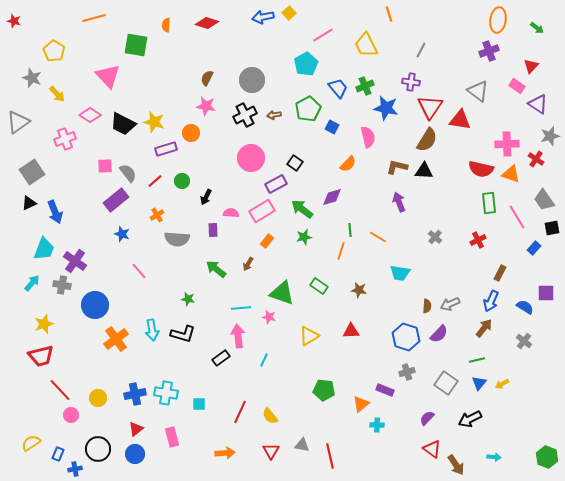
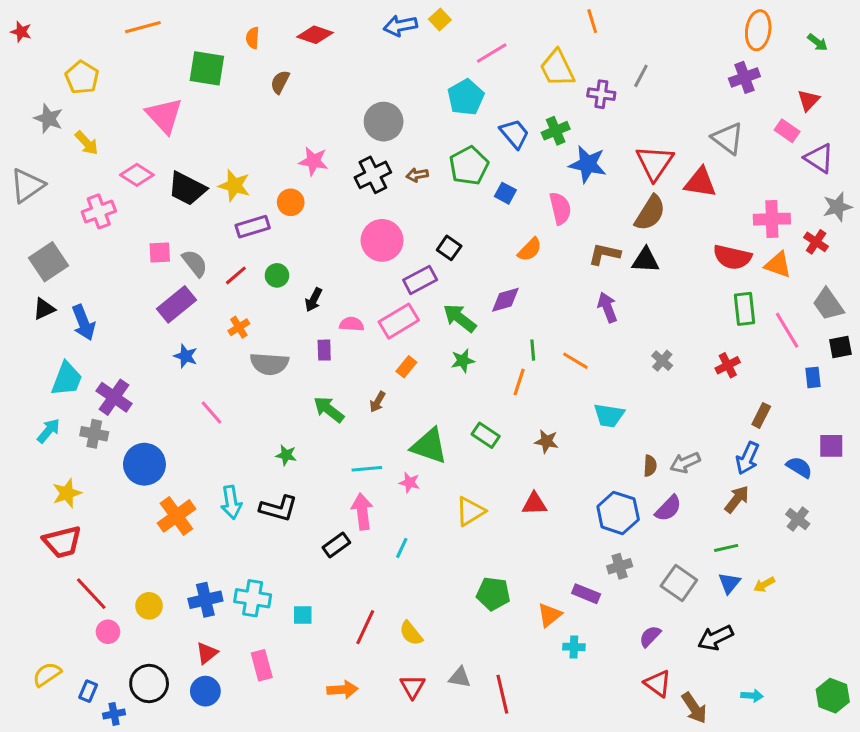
brown semicircle: (207, 78) -> (280, 82), moved
purple cross: (411, 82) -> (601, 94), moved
blue rectangle: (534, 248) -> (813, 377), turned -48

